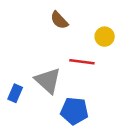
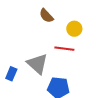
yellow circle: (105, 37) -> (74, 29), moved

